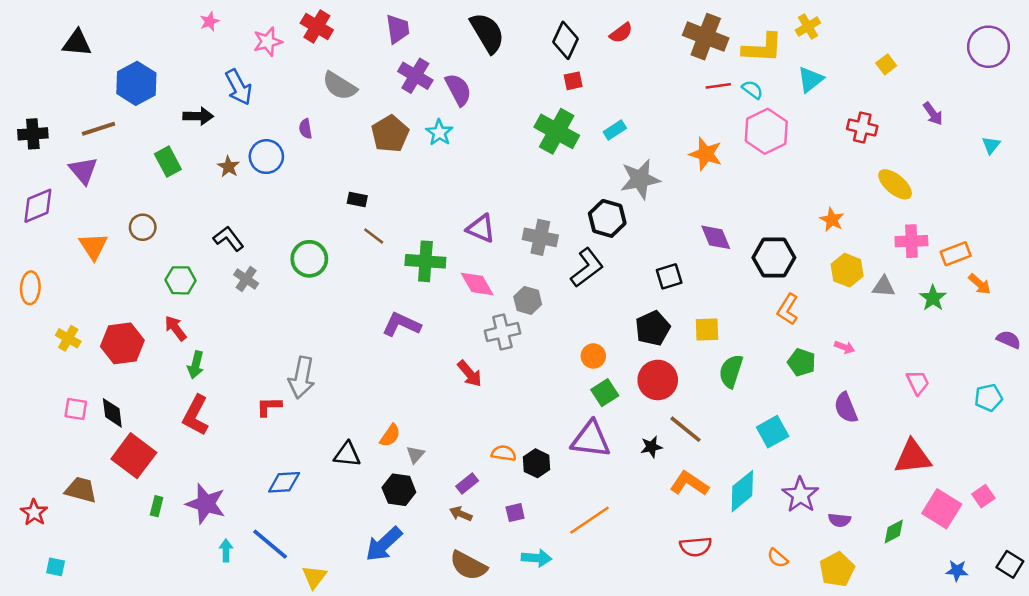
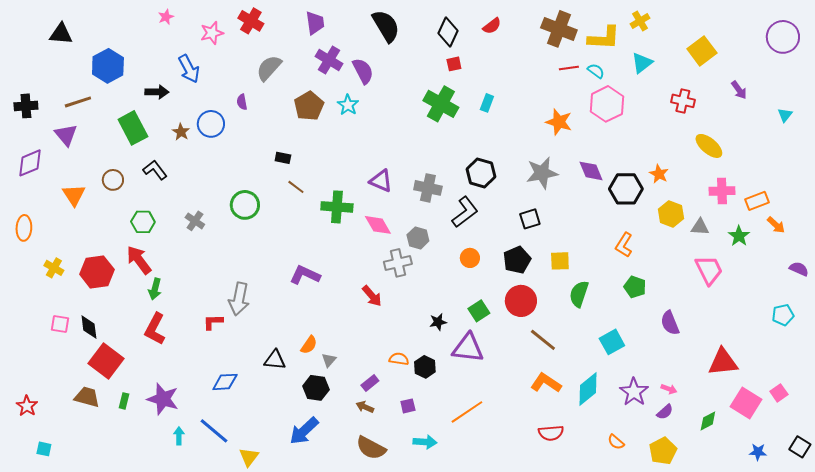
yellow square: (886, 64) -> (702, 51), size x1.8
gray semicircle: (340, 86) -> (269, 68), turned 100
cyan rectangle: (615, 130) -> (487, 103), turned -36
green rectangle: (168, 162) -> (133, 128), size x1.4
gray star: (640, 179) -> (542, 173), moved
purple diamond: (716, 237) -> (591, 171), moved
black L-shape: (228, 239) -> (155, 170), moved
black hexagon: (774, 258) -> (626, 189), moved
purple L-shape: (401, 324) -> (305, 275), moved
red arrow: (175, 328) -> (139, 260), size x1.4
pink arrow: (845, 347) -> (669, 389), moved
orange circle: (593, 356) -> (470, 258), moved
pink trapezoid: (918, 383) -> (709, 270), moved, size x1.5
black star: (651, 447) -> (438, 322), moved
brown trapezoid: (81, 490) -> (87, 397), moved
purple semicircle: (839, 520) -> (665, 412), turned -48

